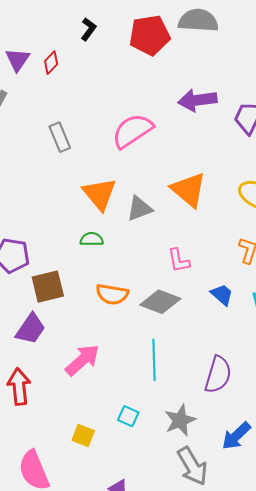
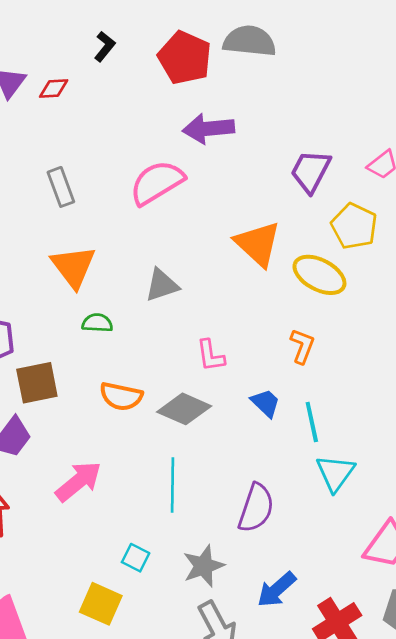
red pentagon: (150, 35) -> (185, 58), turned 30
red diamond: (51, 63) -> (54, 88), turned 40
purple arrow: (197, 100) -> (208, 129), moved
orange triangle: (189, 190) -> (258, 244), moved
orange triangle: (100, 194) -> (73, 267), moved
yellow square: (83, 436) -> (101, 604), moved, size x1.4

